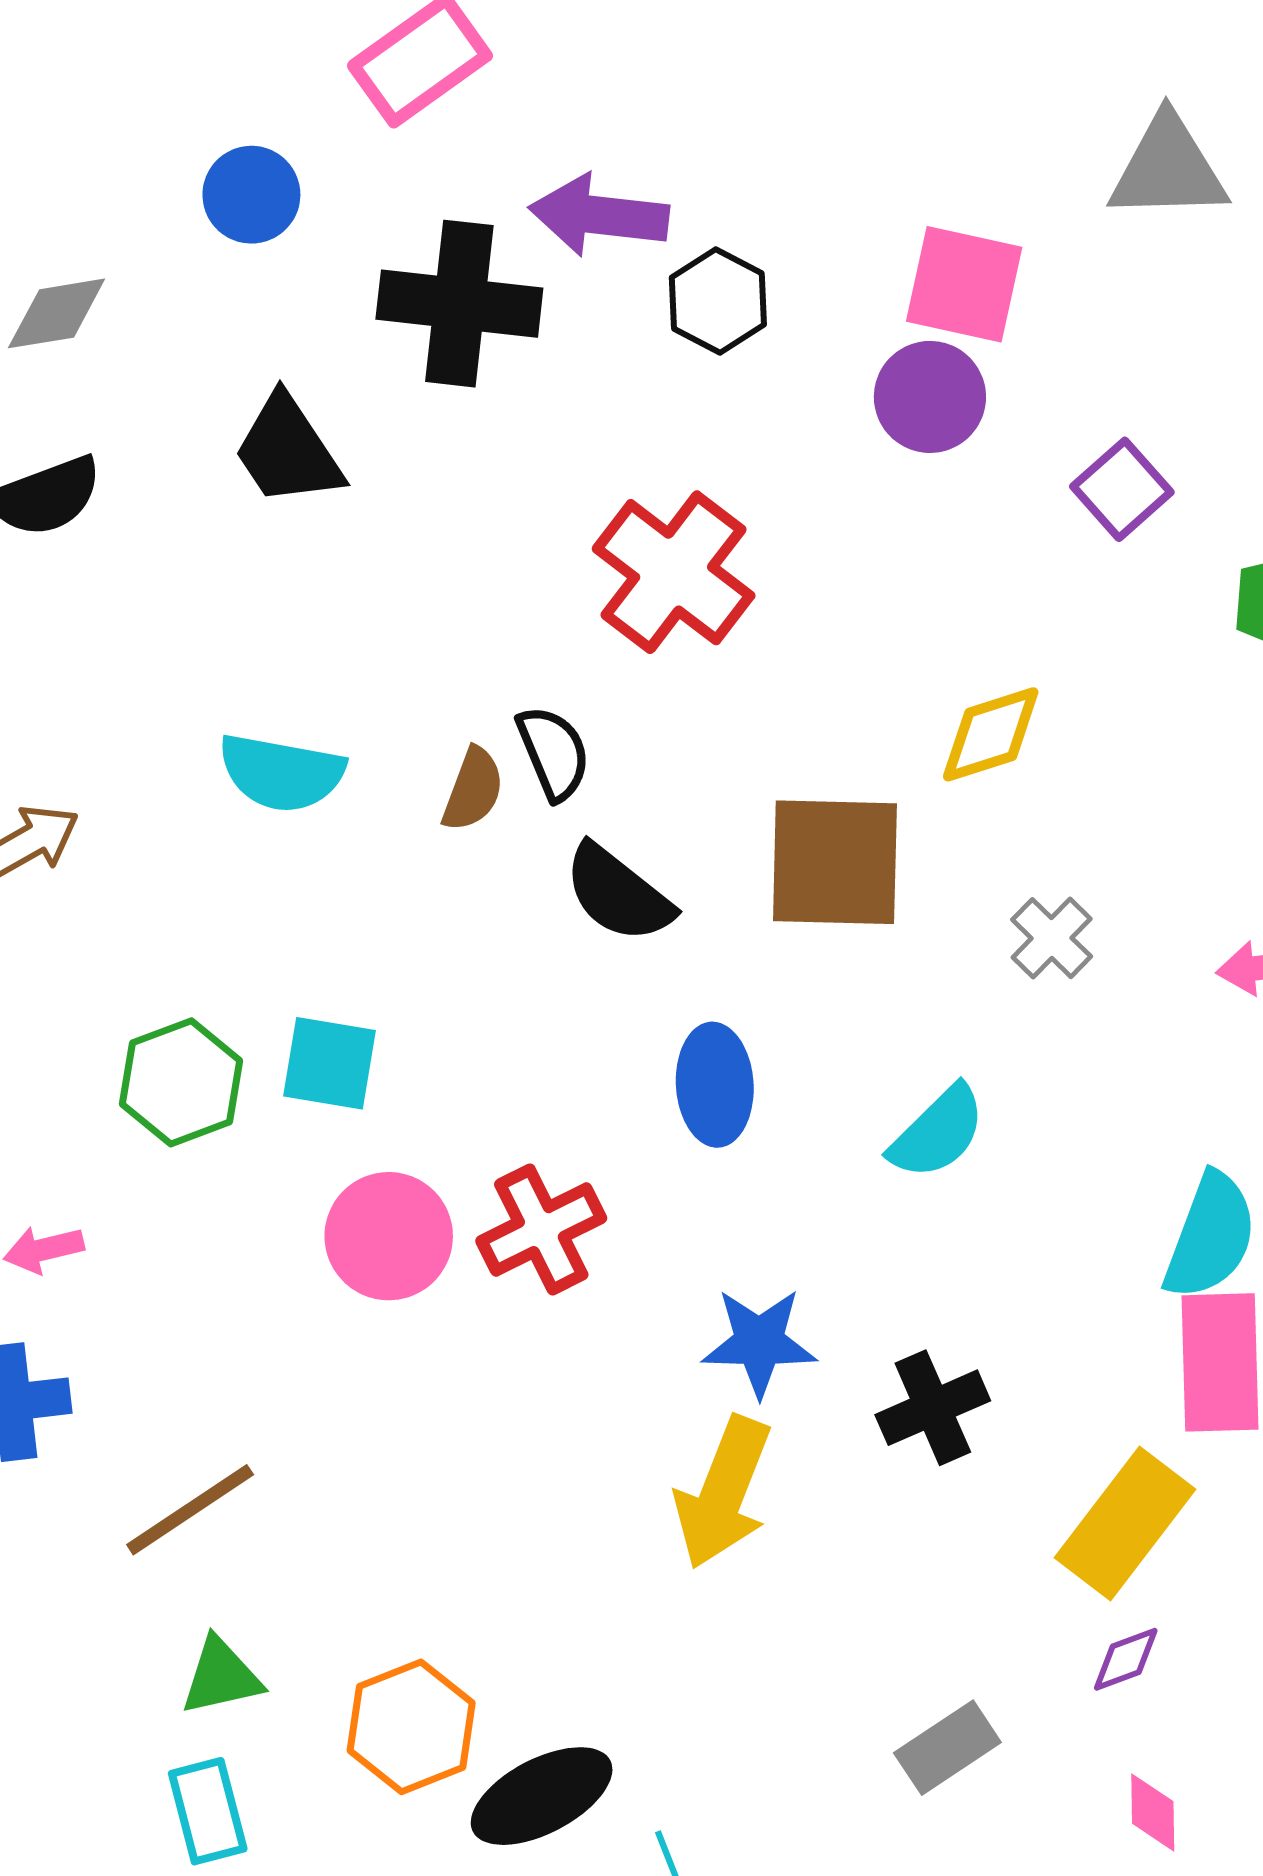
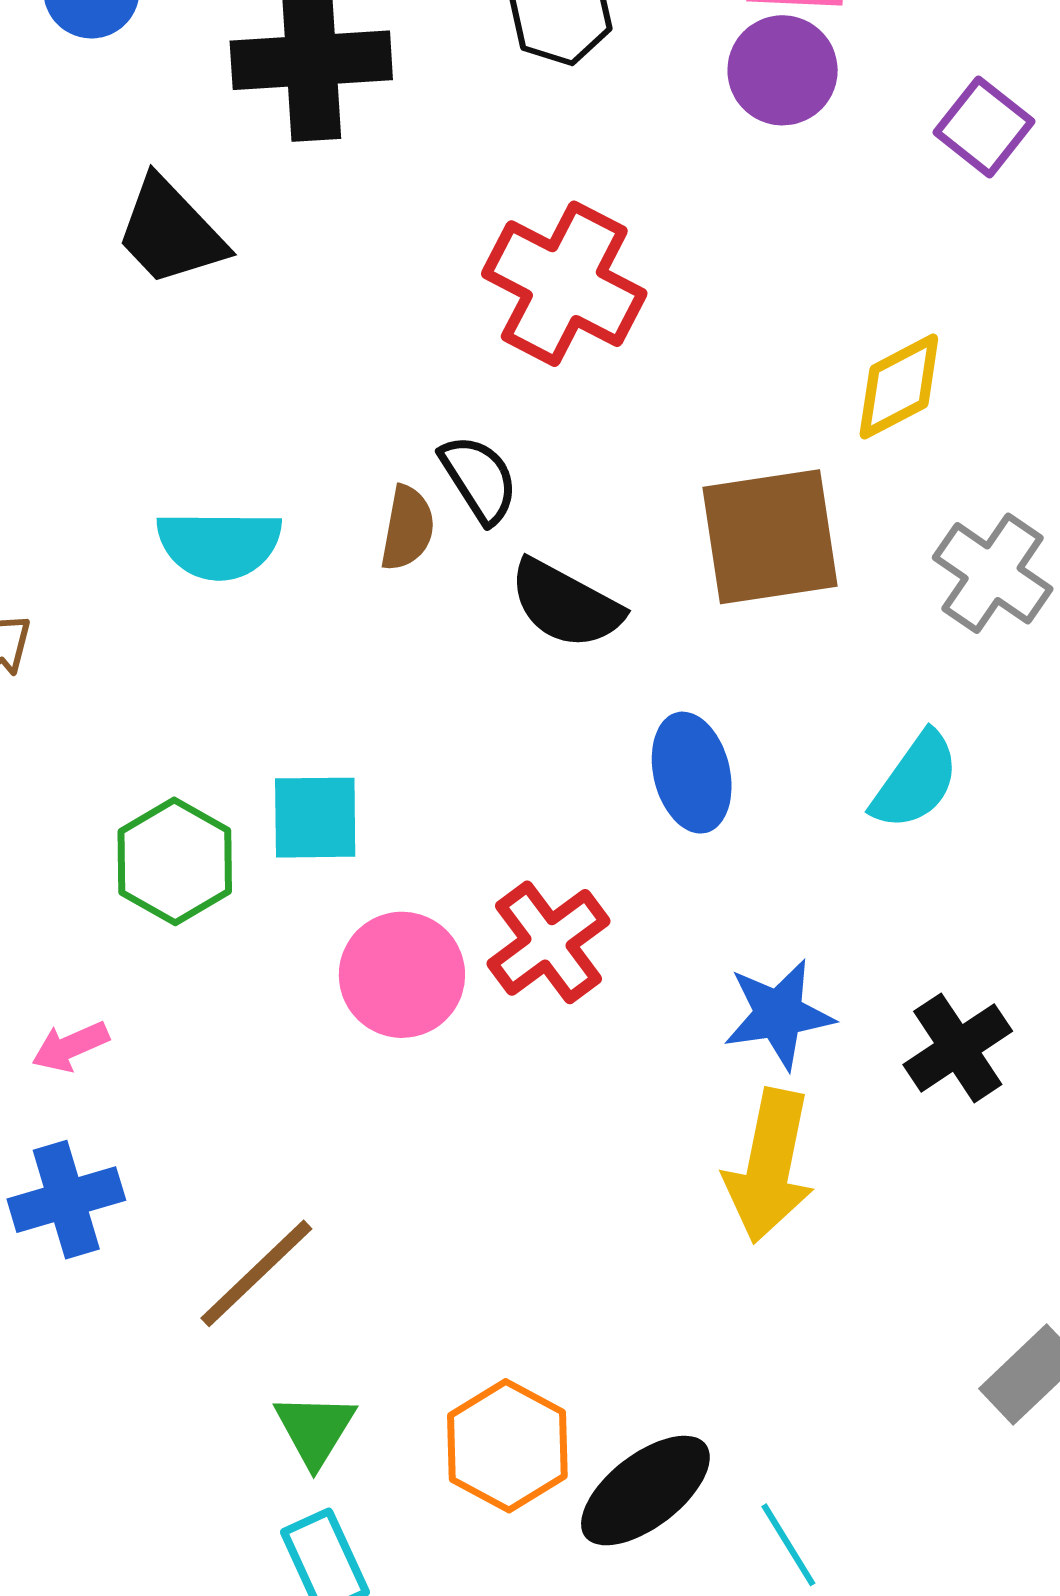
gray cross: (1052, 938) -> (993, 573), size x1.4
green triangle: (221, 1676) -> (315, 1429), turned -36

